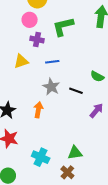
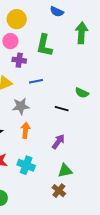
green L-shape: (63, 27) -> (44, 45), turned -60
gray star: (51, 87) -> (21, 106), moved, turned -30
purple arrow: (96, 110) -> (58, 142), moved
cyan cross: (41, 157) -> (26, 165), moved

